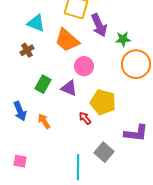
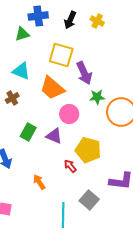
green star: (123, 39) -> (97, 97), moved
orange arrow: (44, 121) -> (39, 182), moved

